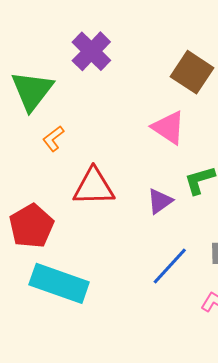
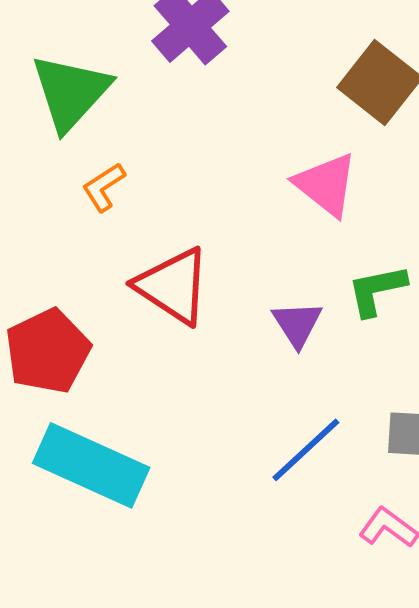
red triangle: (94, 187) -> (173, 286), turned 30
purple triangle: (160, 201) -> (297, 324), turned -32

